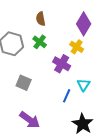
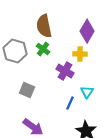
brown semicircle: (41, 19) -> (44, 26), size x1.6
yellow cross: (77, 47) -> (80, 54), turned -32

